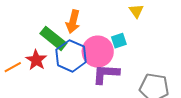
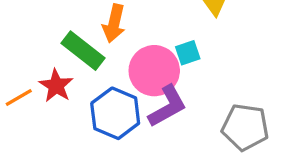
blue hexagon: (71, 56) -> (115, 113), moved
purple L-shape: (106, 74) -> (168, 106), turned 148

